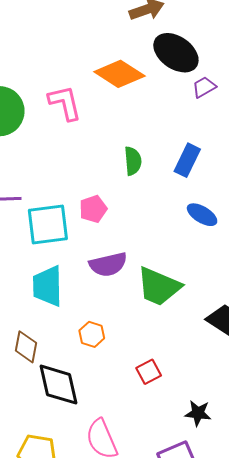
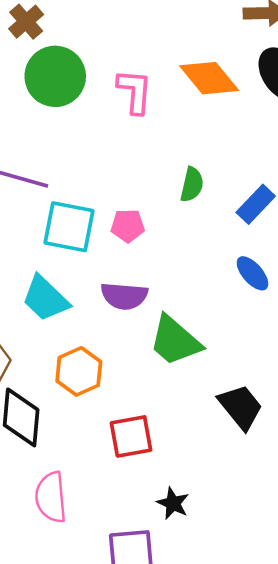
cyan trapezoid: (48, 286) -> (45, 299), turned -63
orange hexagon: (92, 334) -> (79, 371), size x1.5
red square: (149, 372) -> (131, 436), size x1.5

